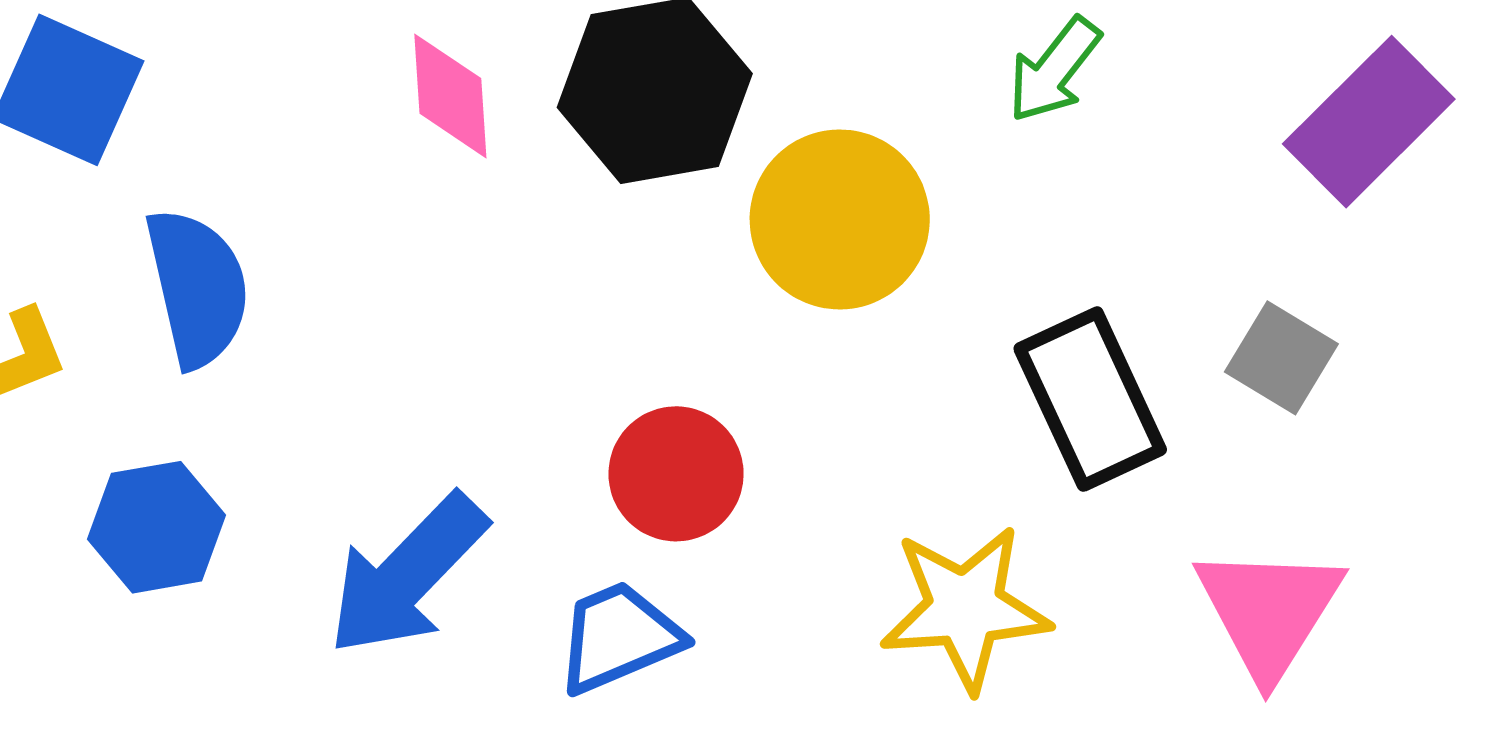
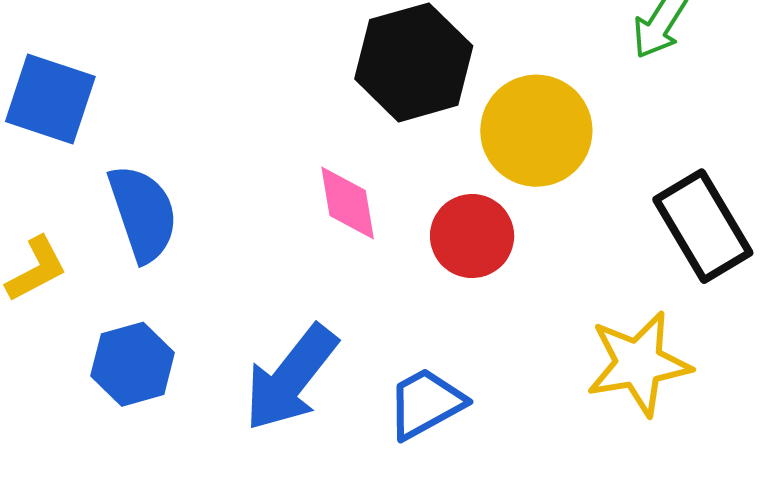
pink diamond: (450, 96) -> (348, 203), moved
red circle: (676, 474) -> (472, 236), moved

